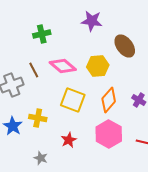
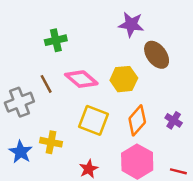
purple star: (92, 21) -> (131, 24), moved

